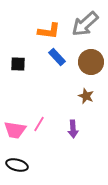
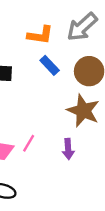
brown star: (86, 96) -> (83, 111), size x1.8

